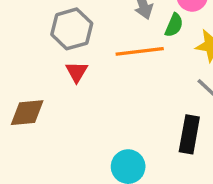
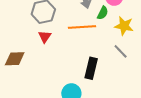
black rectangle: (189, 134) -> (91, 68), moved

